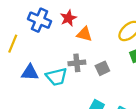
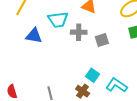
cyan trapezoid: (57, 77) -> (58, 20), moved

